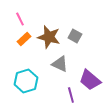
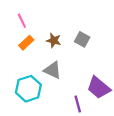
brown star: (49, 37) -> (54, 40), size x0.6
gray triangle: (60, 64) -> (53, 70), moved

